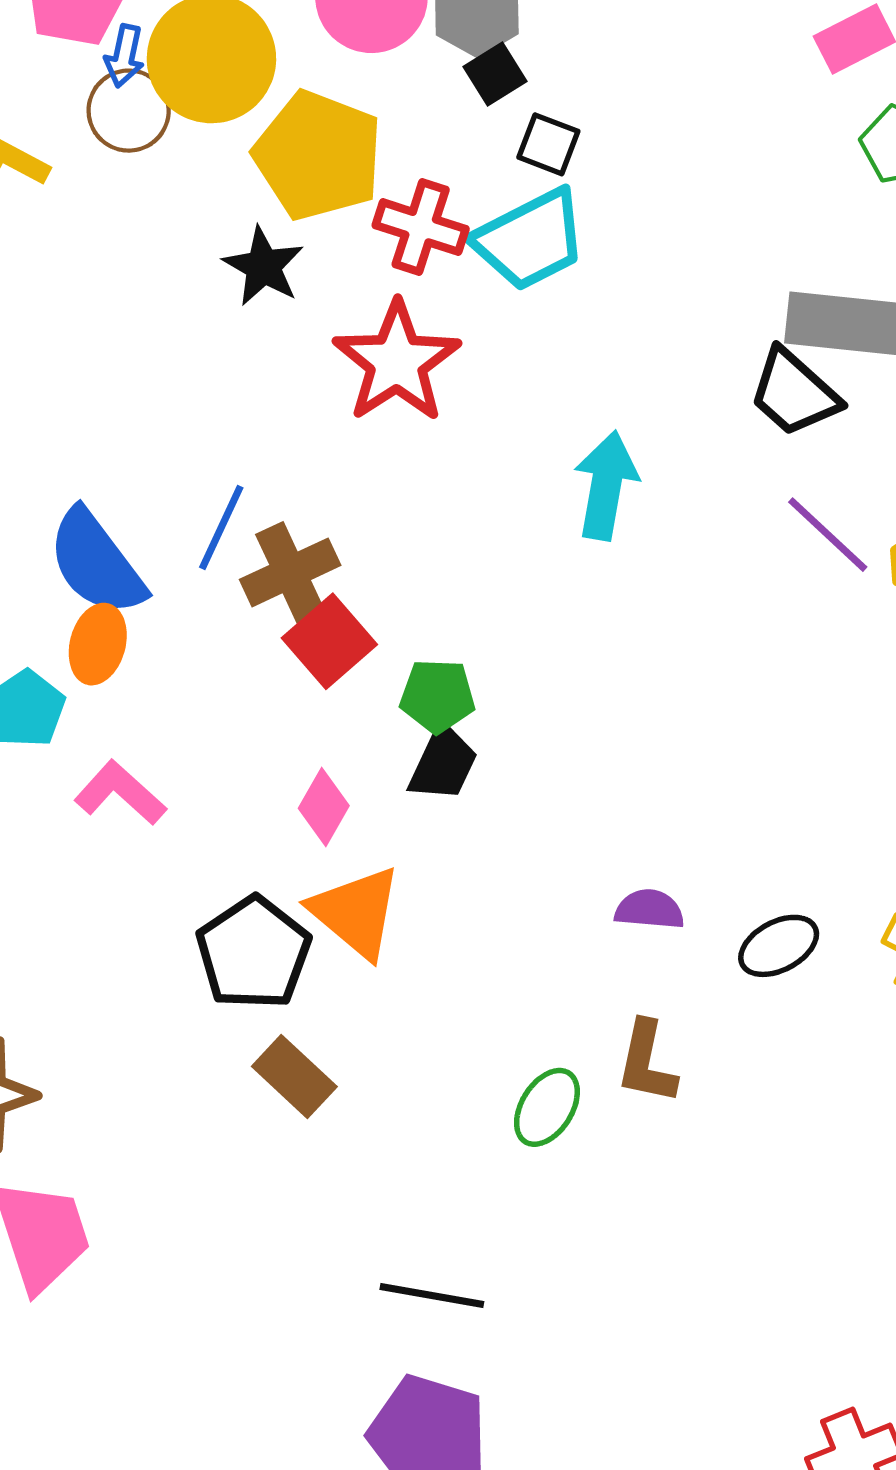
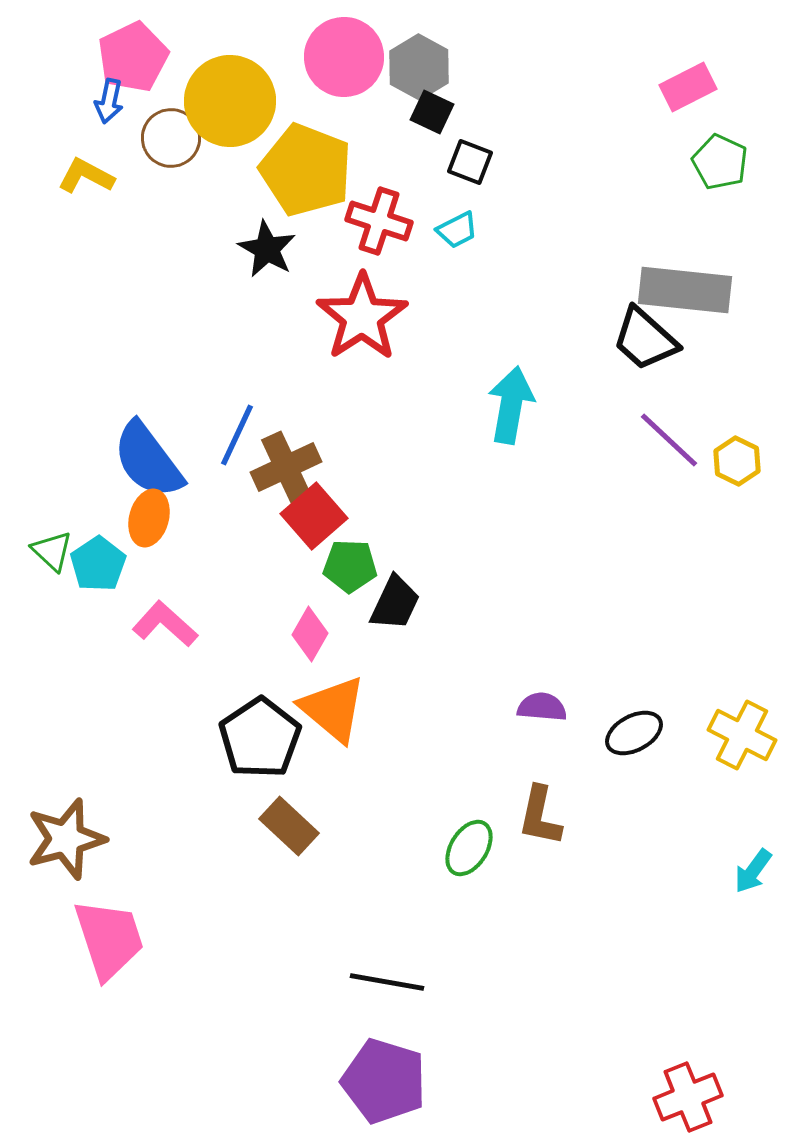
blue arrow: (124, 56) -> (109, 101), moved
black square: (495, 74) -> (432, 112), turned -33
cyan trapezoid: (530, 240) -> (457, 230), size x0.5
green pentagon: (437, 696) -> (350, 566), moved

